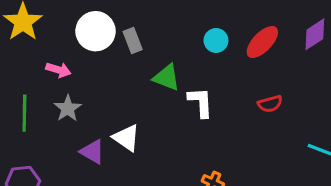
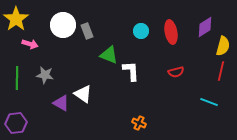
red ellipse: (262, 42) -> (171, 32), turned -55
pink arrow: (58, 70) -> (30, 44), moved
gray star: (68, 108) -> (45, 75), turned -30

